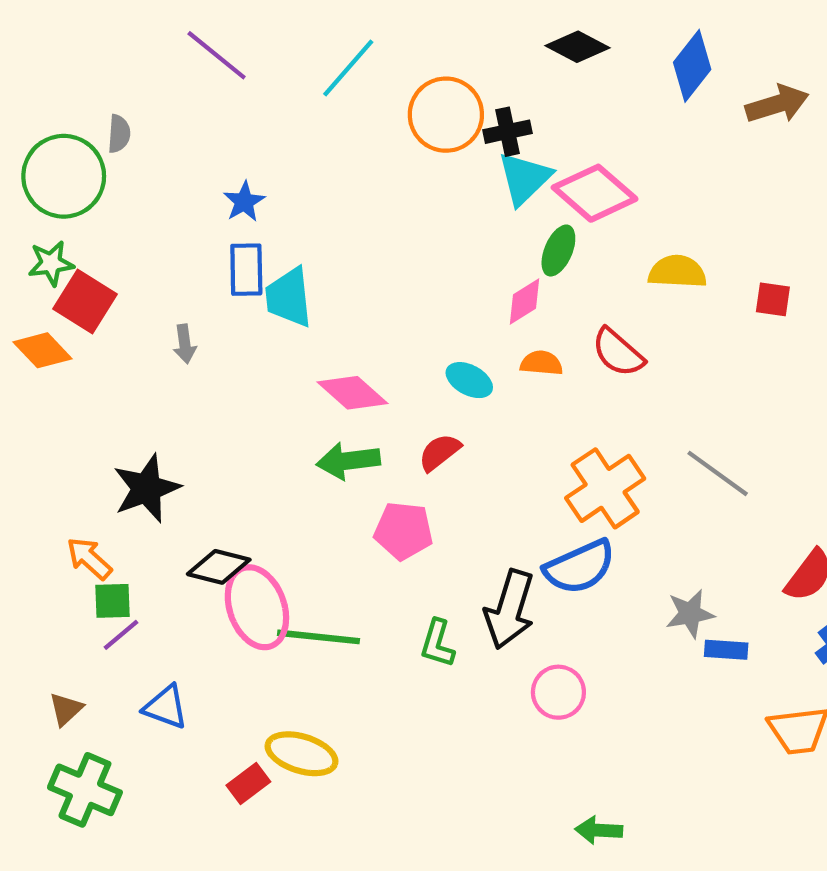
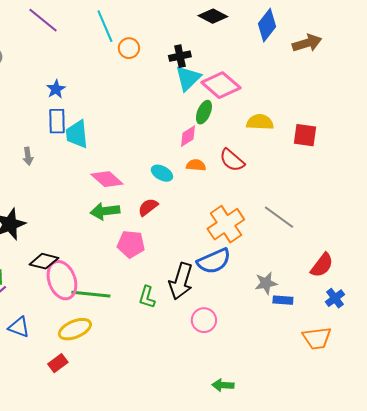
cyan line: (348, 68) -> (105, 26), turned -64
orange circle: (446, 115) -> (129, 48), moved, size x0.6
red square: (773, 299) -> (305, 135), size x1.4
yellow ellipse: (302, 754) -> (75, 329), moved, turned -40

